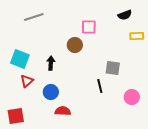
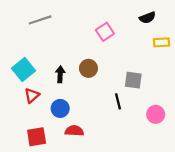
pink square: (89, 27) -> (105, 32), turned -35
brown circle: (75, 45) -> (88, 68), moved
cyan square: (20, 59) -> (24, 70), turned 30
red square: (16, 116) -> (37, 137), moved

